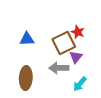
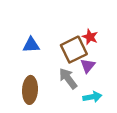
gray arrow: (59, 68) -> (68, 78), turned 54
cyan arrow: (80, 84) -> (92, 97), turned -140

